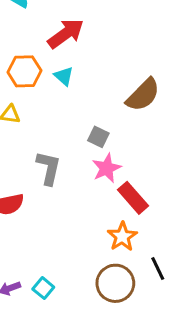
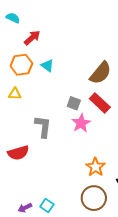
red arrow: (66, 34) -> (32, 38), moved, size x0.7
red rectangle: (133, 198) -> (100, 103), moved

